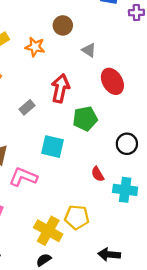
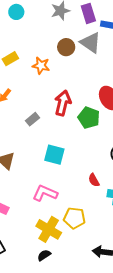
gray triangle: (89, 50) -> (90, 43), moved, size x1.6
green pentagon: (85, 119) -> (89, 118), moved, turned 30
pink L-shape: (23, 177) -> (45, 193), moved

